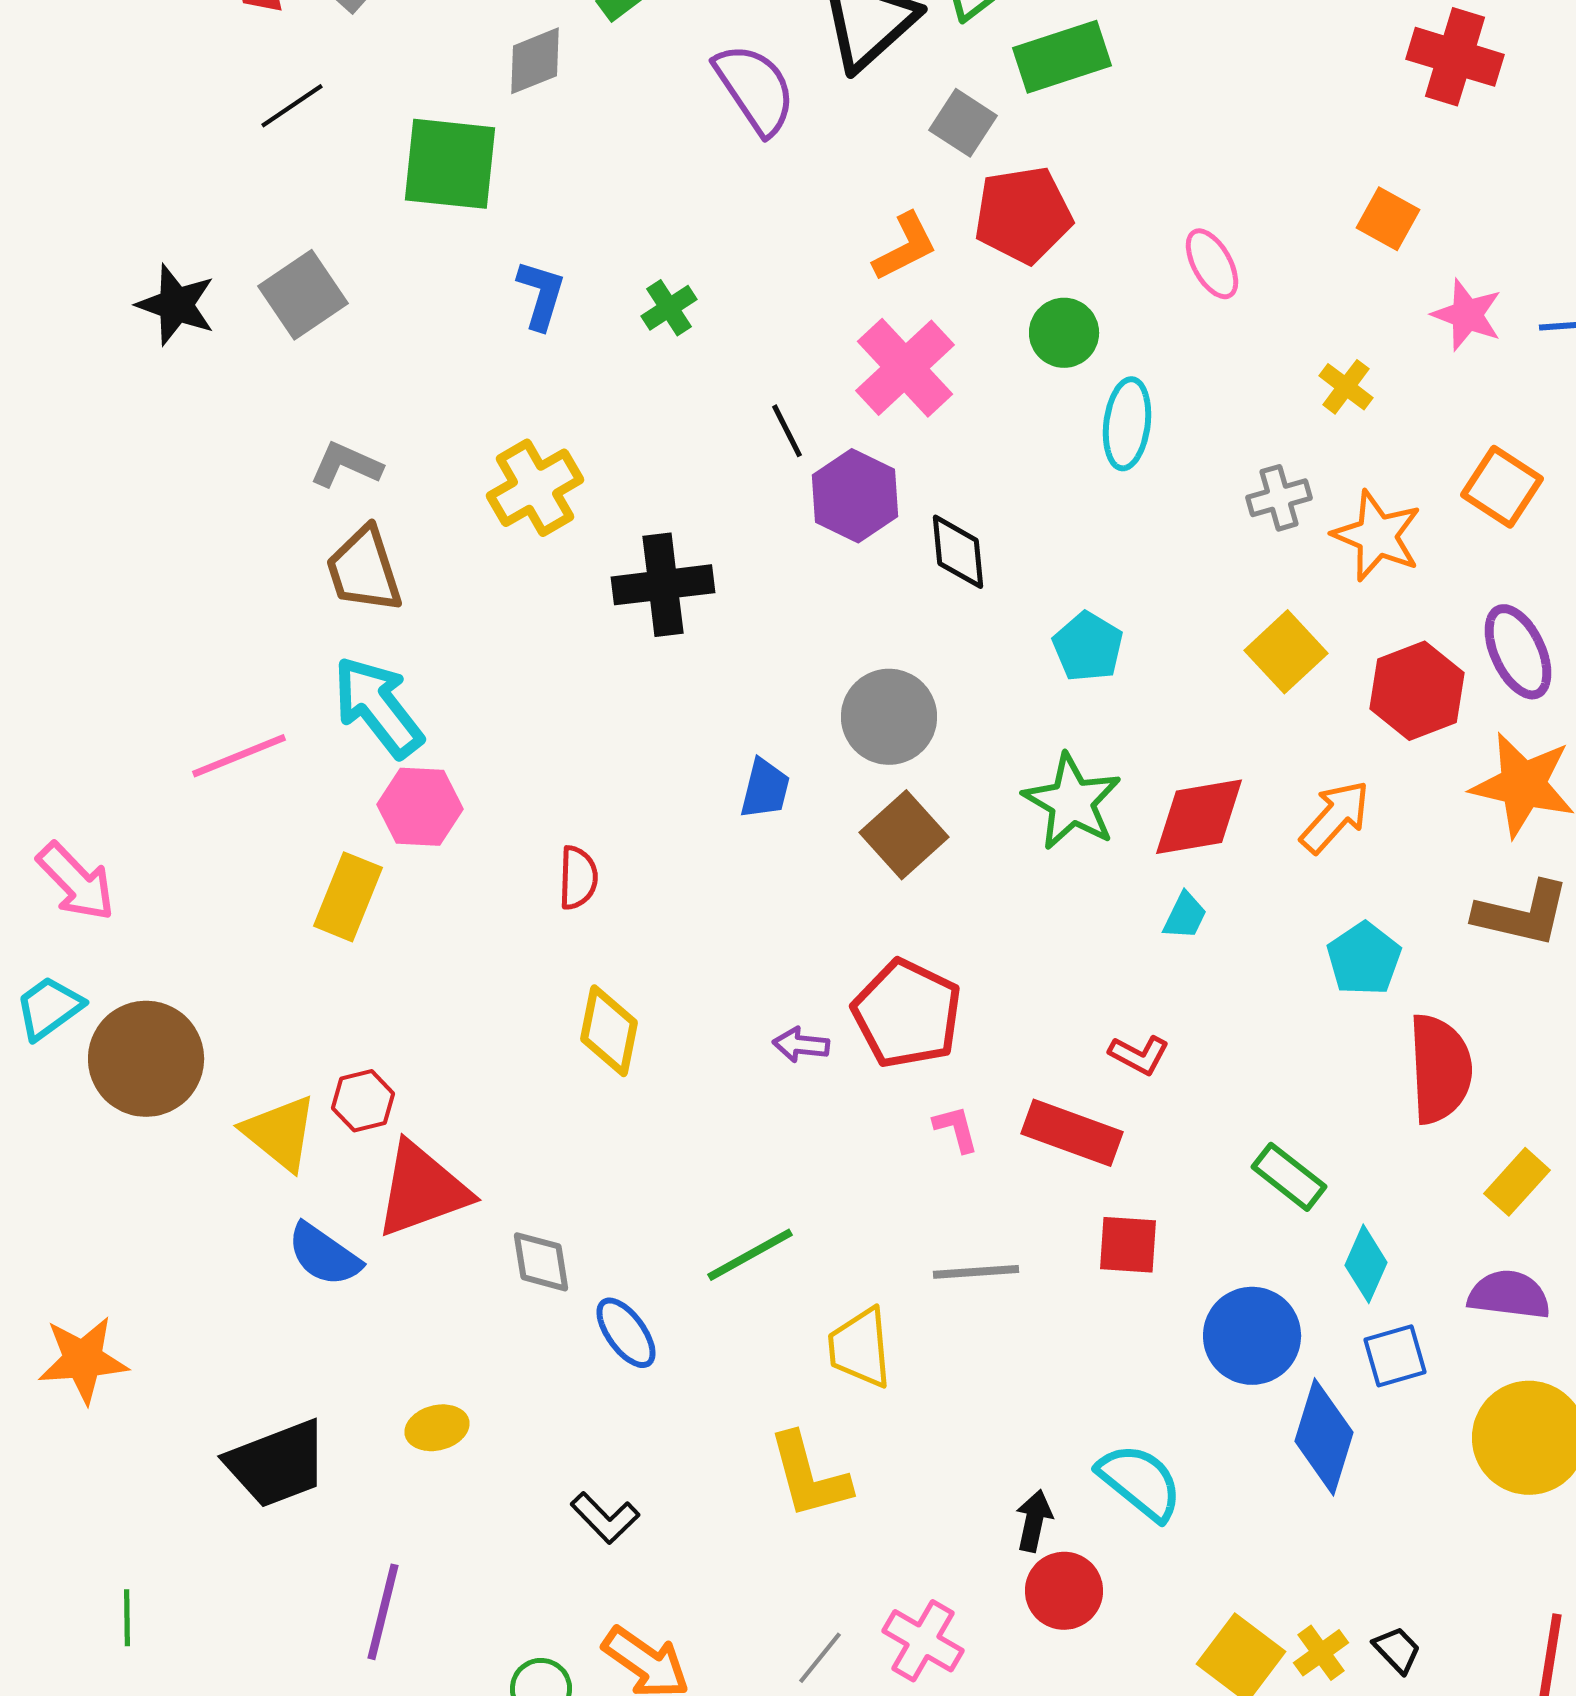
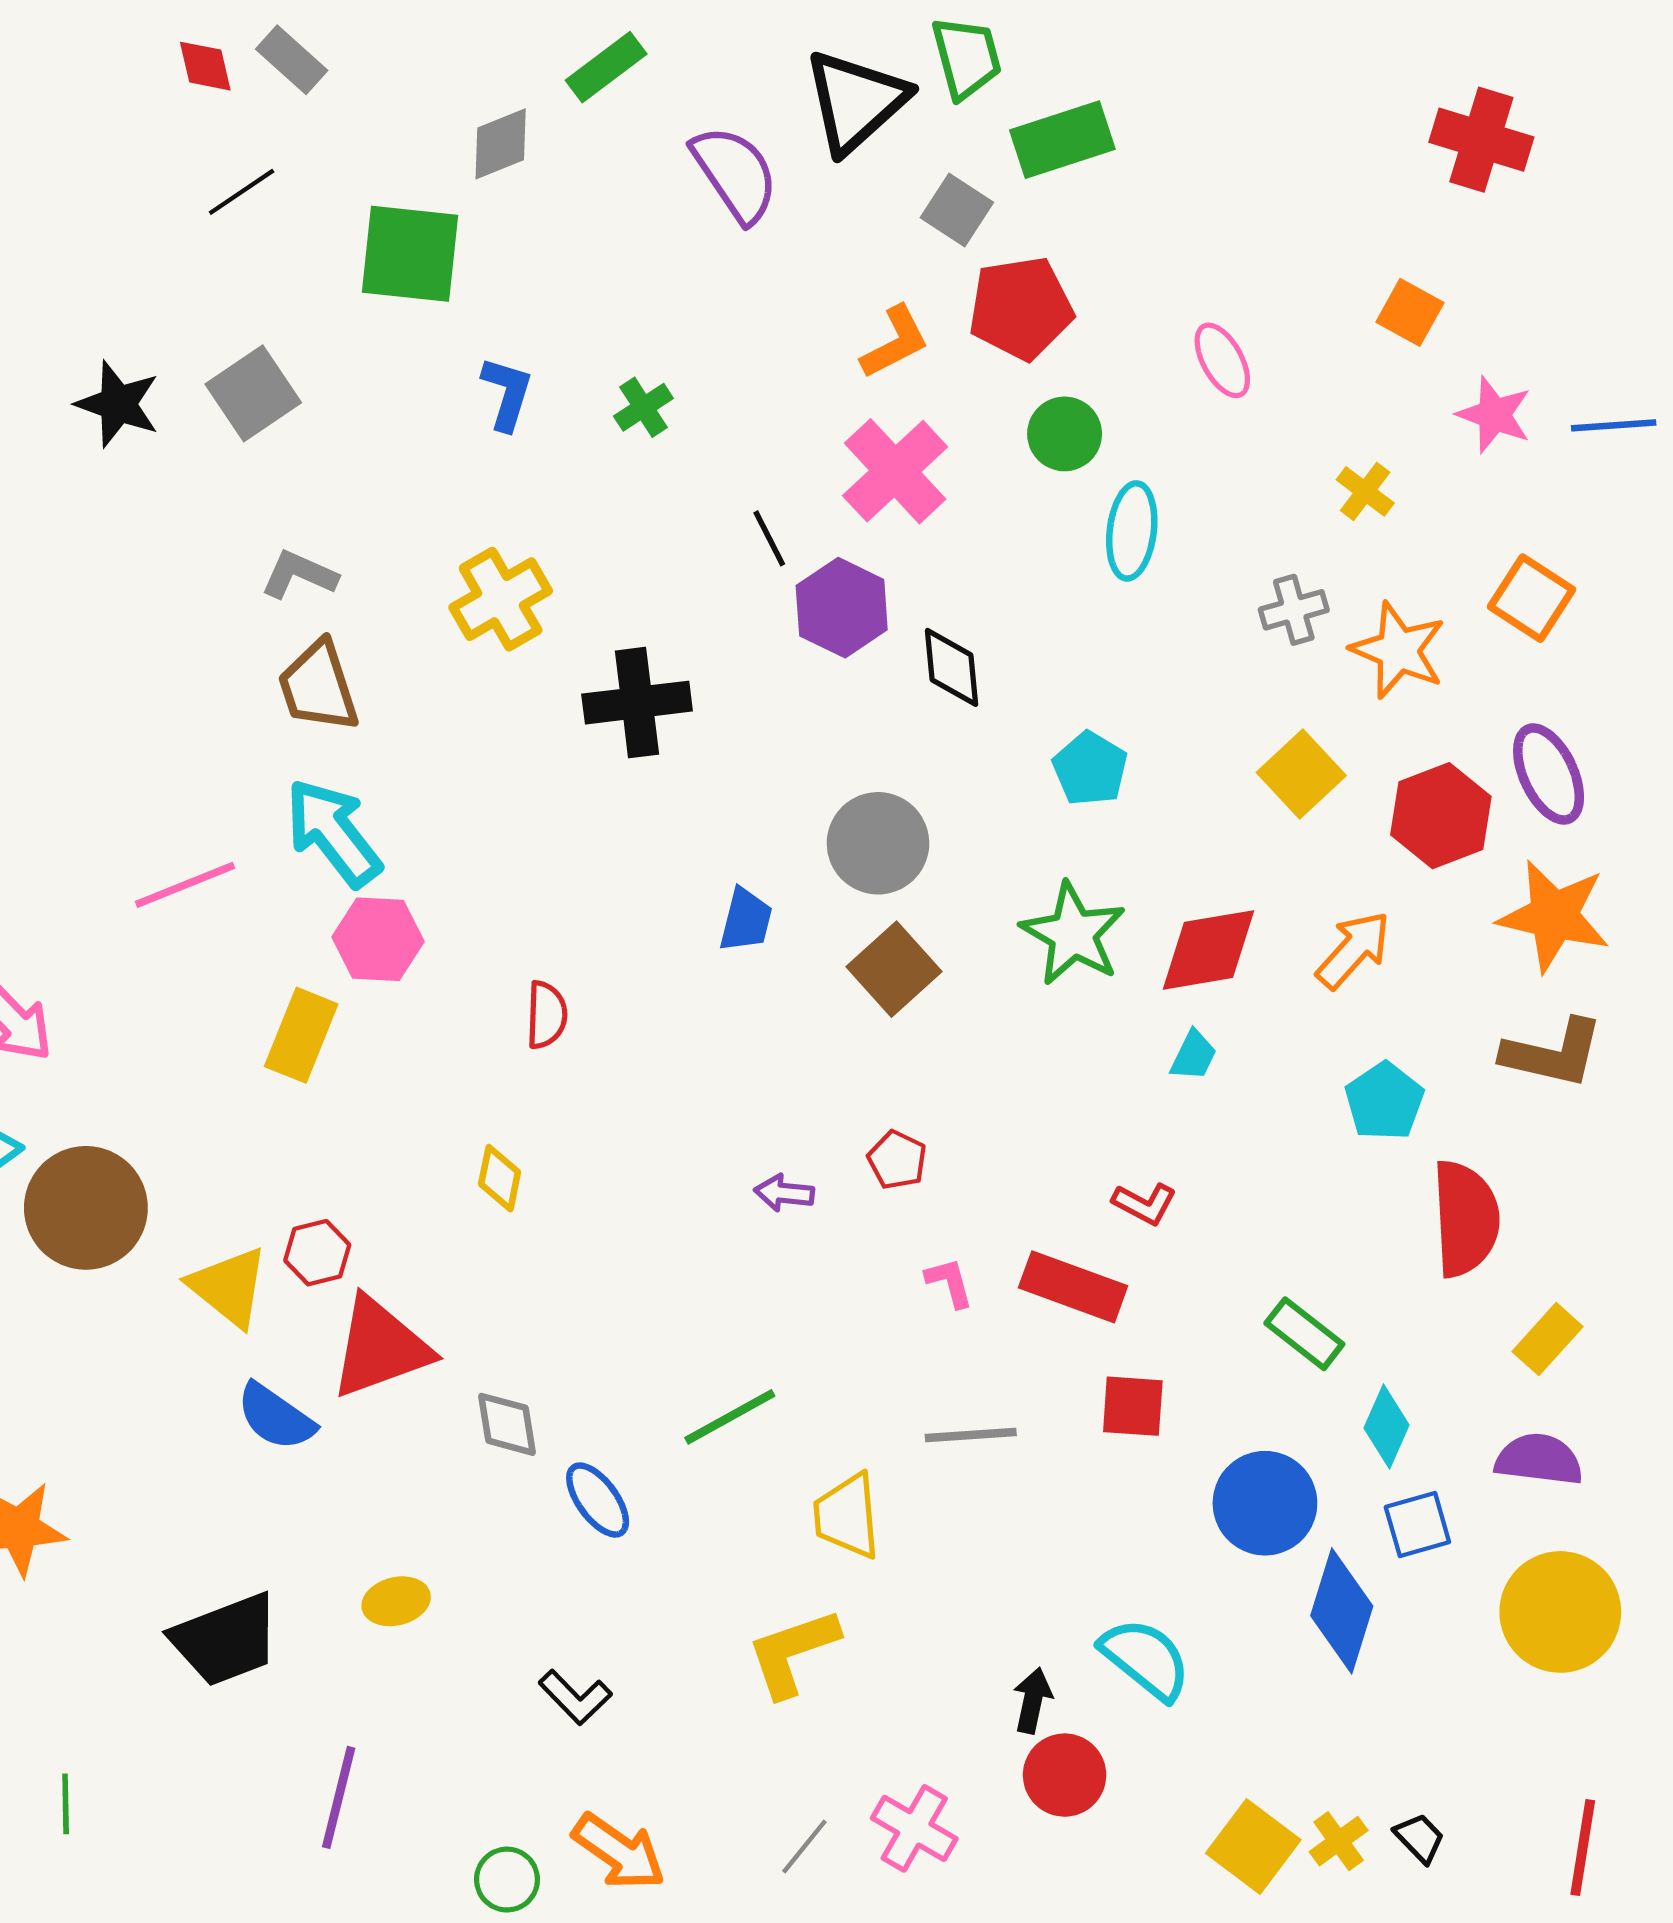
red pentagon: (907, 1014) -> (897, 1160), size x0.5
yellow diamond: (609, 1031) -> (500, 1178), moved, size x0.7
yellow L-shape: (809, 1476) -> (793, 1652), turned 86

